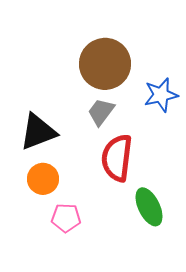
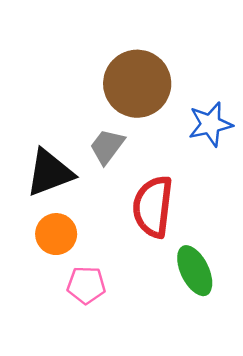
gray trapezoid: (101, 112) -> (107, 146), moved

